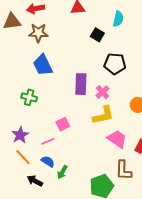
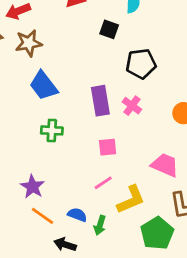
green cross: (29, 97) -> (52, 130), moved
yellow L-shape: (103, 115) -> (131, 200), moved
pink square: (63, 124) -> (108, 147), moved, turned 32
pink line: (48, 141) -> (103, 183), moved

